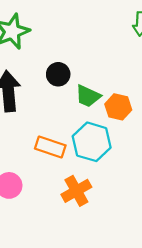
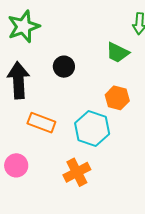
green trapezoid: (88, 96) -> (118, 53), moved
orange rectangle: (50, 147) -> (41, 123), moved

